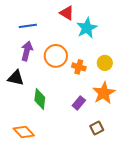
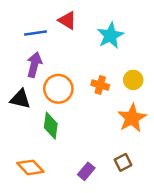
red triangle: (67, 13) -> (67, 20), moved
orange circle: (56, 56) -> (58, 89), moved
purple rectangle: (79, 103) -> (86, 171), moved

